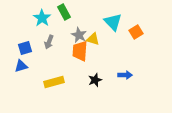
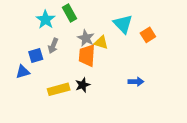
blue square: (25, 48) -> (36, 56), moved
black star: (95, 80) -> (83, 85), moved

